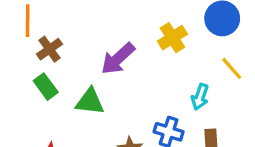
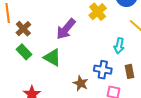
green triangle: (90, 102) -> (52, 57), turned 30

